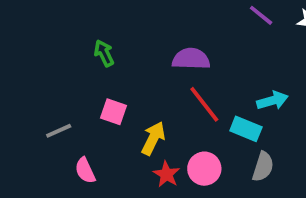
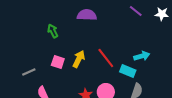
purple semicircle: (191, 59) -> (87, 15), moved
yellow arrow: (153, 138) -> (79, 59), moved

